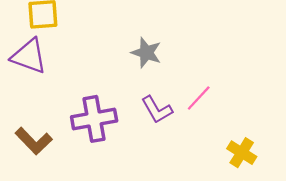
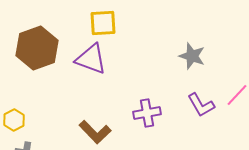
purple cross: (94, 119) -> (147, 113), size x0.7

